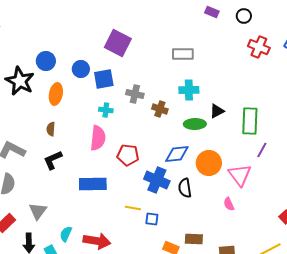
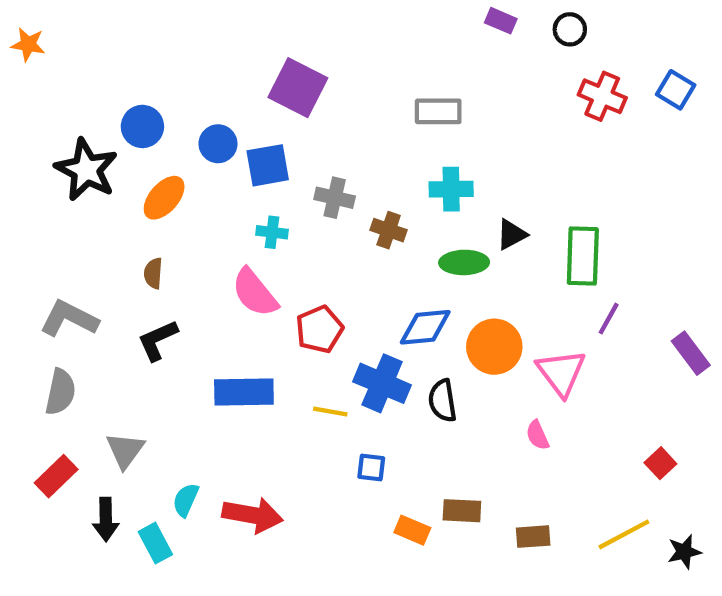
orange ellipse: (56, 94) -> (164, 198), turned 30
pink semicircle: (98, 138) -> (255, 293), turned 135
red pentagon: (128, 155) -> (319, 329), turned -30
yellow line: (133, 208) -> (330, 411), moved

